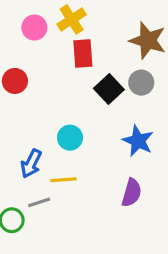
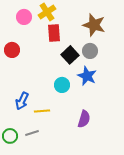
cyan circle: (70, 138) -> (62, 85), moved
blue star: (138, 141) -> (87, 76), moved
gray line: (39, 202) -> (32, 133), moved

